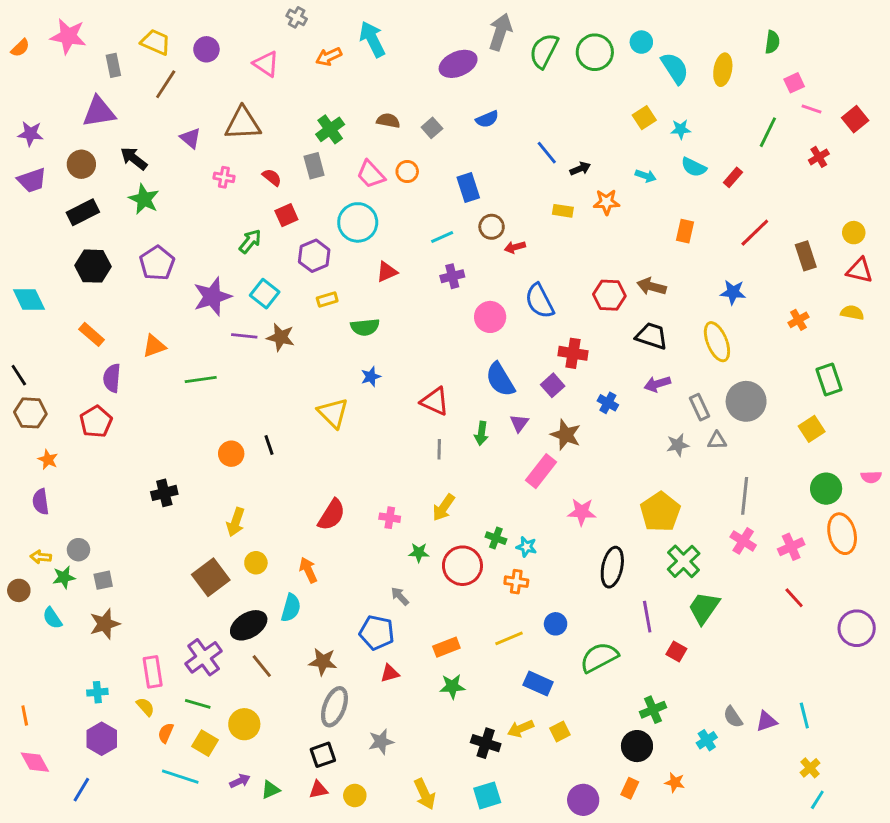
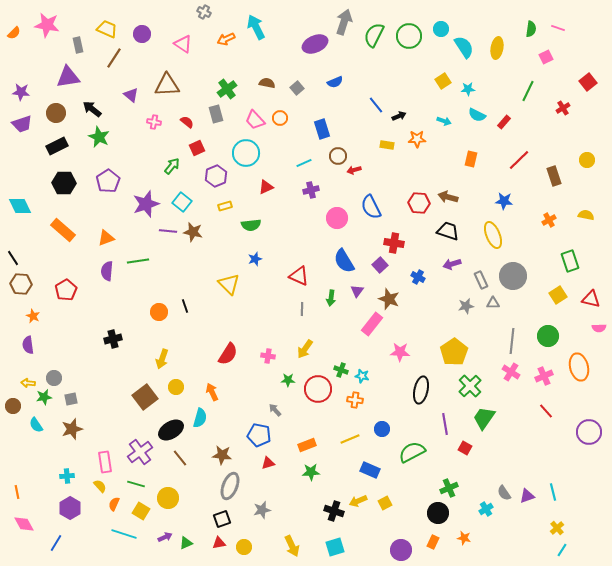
pink line: (812, 109) -> (558, 28), moved
red triangle: (860, 270) -> (591, 299), moved
orange rectangle: (92, 334) -> (63, 230), size x1.4
purple semicircle: (112, 378) -> (107, 271), moved
green circle: (826, 489) -> (548, 336), moved

